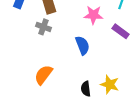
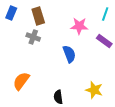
orange semicircle: (43, 75) -> (21, 81), moved
black semicircle: (86, 89) -> (58, 97), moved

